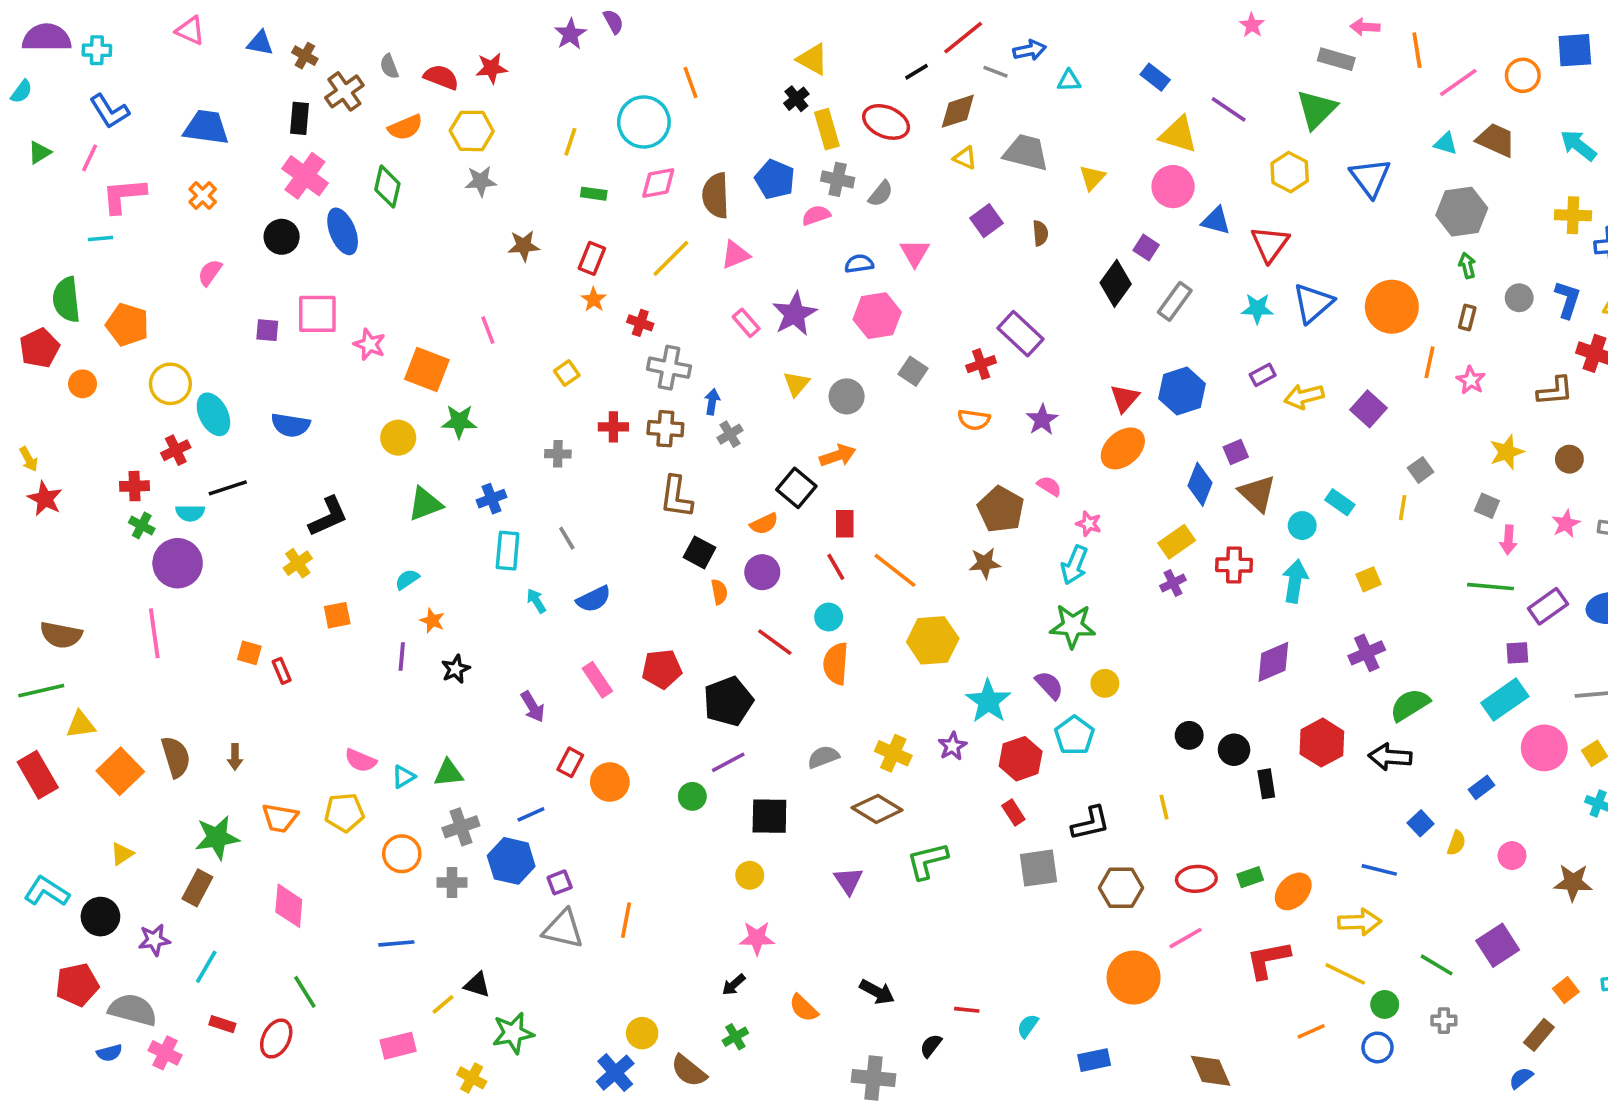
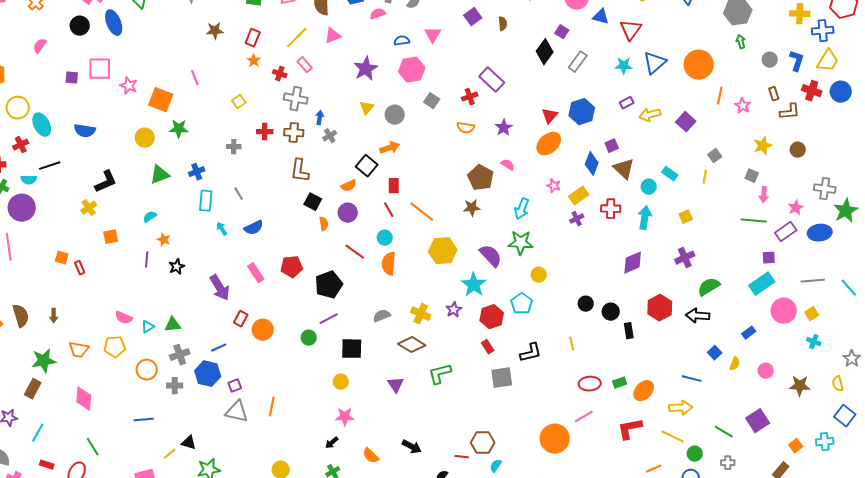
brown rectangle: (1467, 317) -> (774, 94), moved, turned -32
pink rectangle: (746, 323) -> (305, 65), moved
pink star: (1089, 524) -> (554, 186), moved
pink star: (1566, 524) -> (796, 208), moved
purple semicircle: (1049, 685) -> (491, 256), moved, size x1.4
purple arrow: (533, 707) -> (220, 288), size x1.5
brown hexagon: (1121, 888) -> (483, 443), moved

